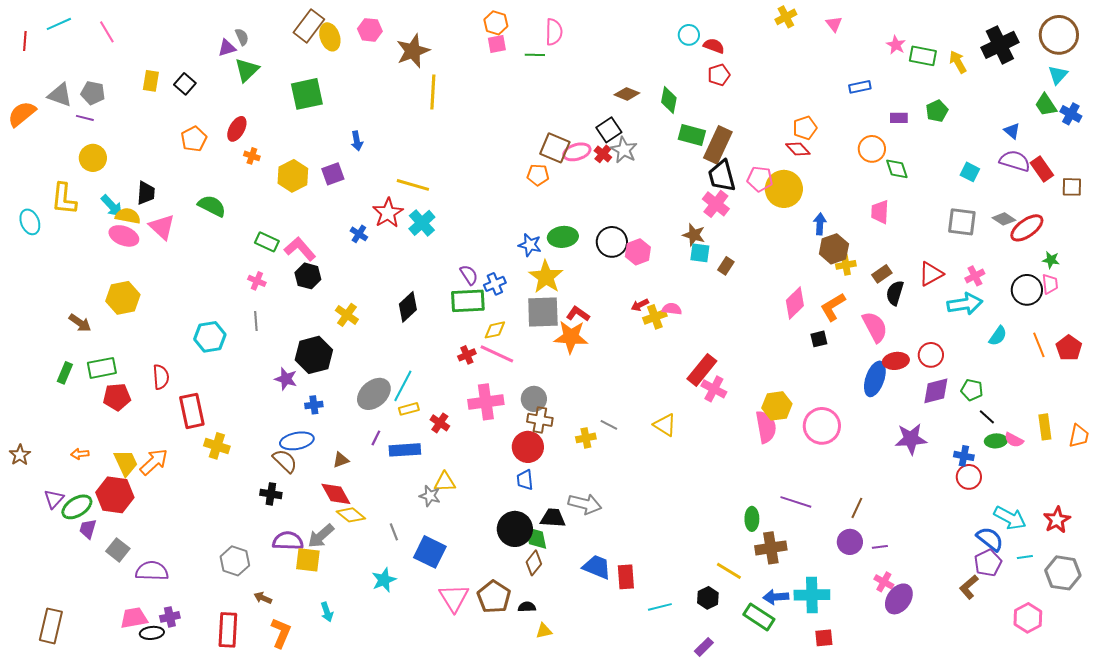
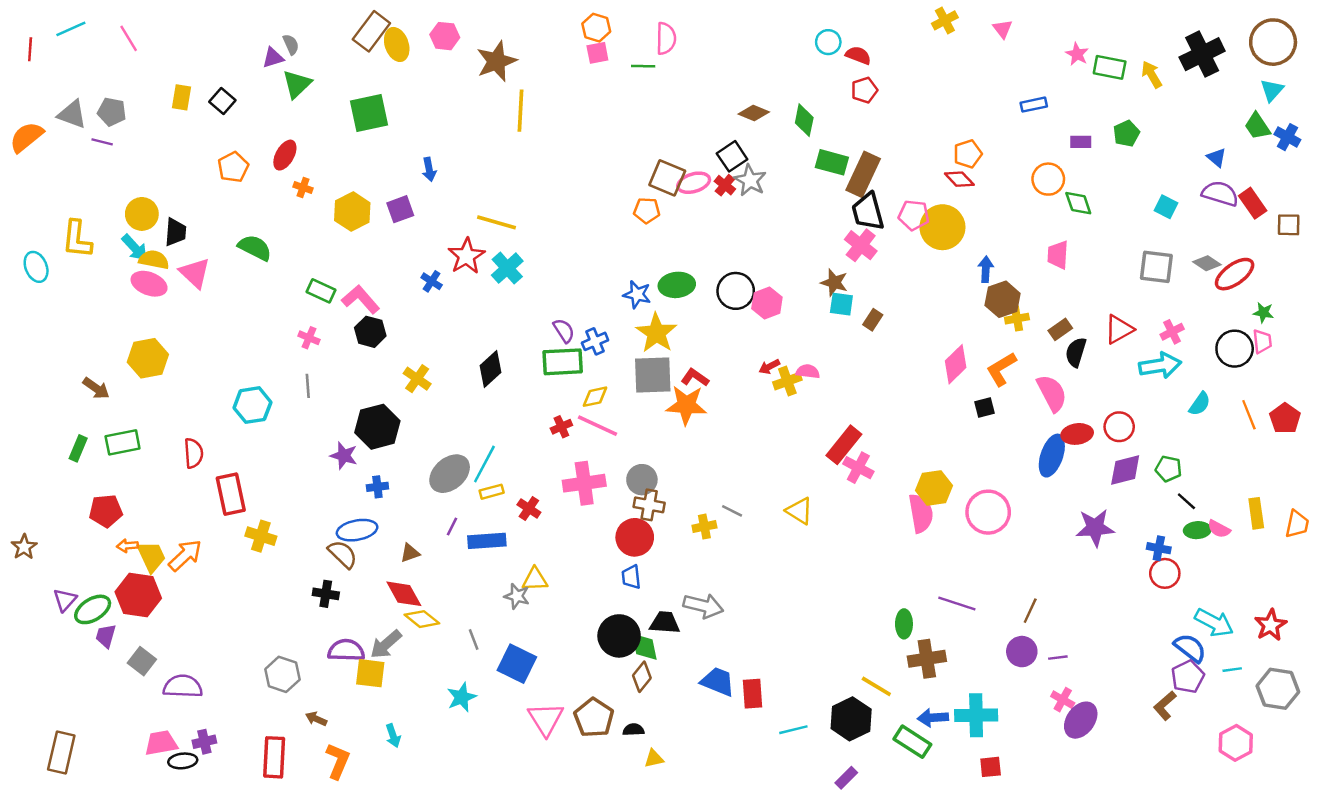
yellow circle: (93, 158) -> (142, 214), moved
red pentagon: (117, 397) -> (106, 511), moved
orange arrow: (80, 454) -> (127, 546), moved
black hexagon: (708, 598) -> (851, 719), size x1.6

